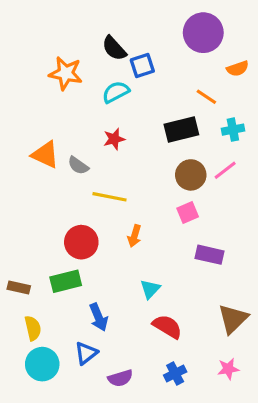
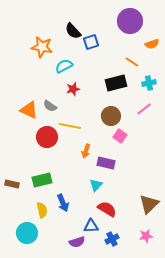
cyan semicircle: (116, 92) -> (64, 66), moved
orange triangle: (45, 155) -> (29, 110), moved
brown circle: (191, 175) -> (111, 116), moved
pink square: (188, 212) -> (120, 136), turned -32
red circle: (81, 242) -> (47, 137), moved
purple rectangle: (209, 255) -> (106, 163), moved
yellow semicircle: (33, 328) -> (42, 210), moved
blue triangle: (86, 353) -> (91, 226), moved, turned 35

